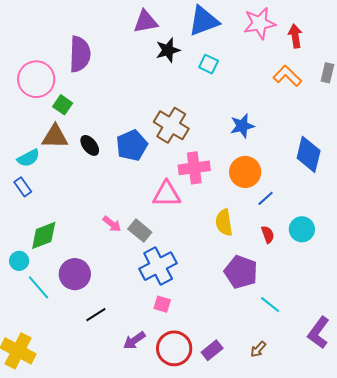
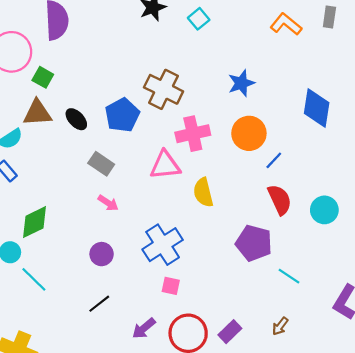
cyan square: (209, 64) -> (199, 19), turned 30
yellow semicircle: (224, 222) -> (203, 192), moved
cyan circle: (302, 229) -> (324, 210), moved
gray rectangle: (140, 231) -> (101, 164), moved
red semicircle: (268, 234) -> (280, 200), size x1.6
purple circle: (75, 274) -> (102, 254), moved, size x0.7

